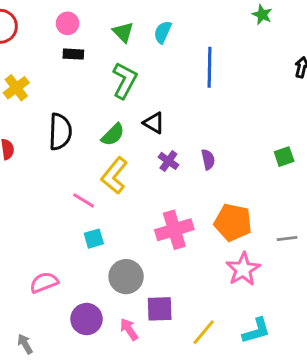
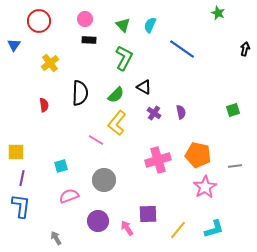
blue line: (209, 67) -> (182, 49), turned -56
cyan square: (94, 239) -> (61, 166), moved
gray circle: (126, 277) -> (104, 180), moved

